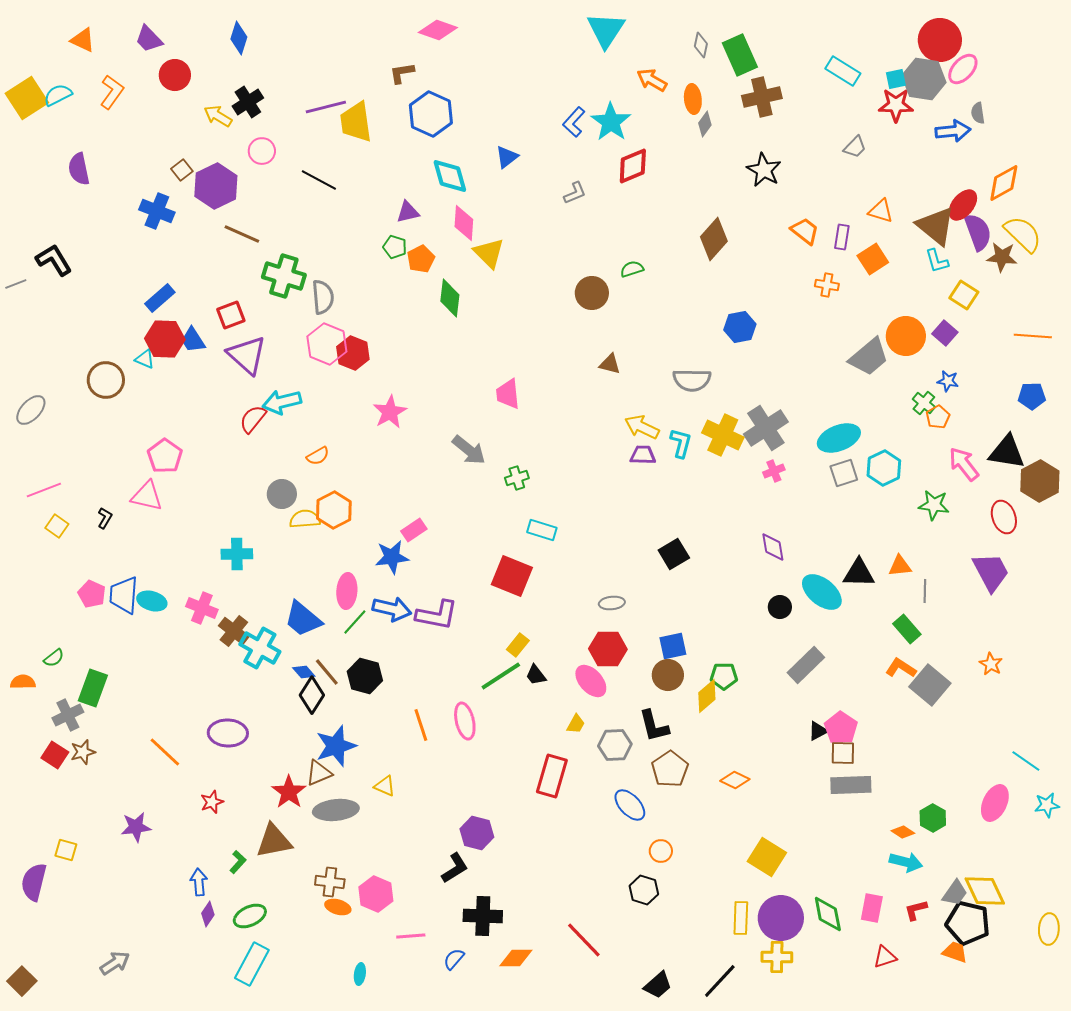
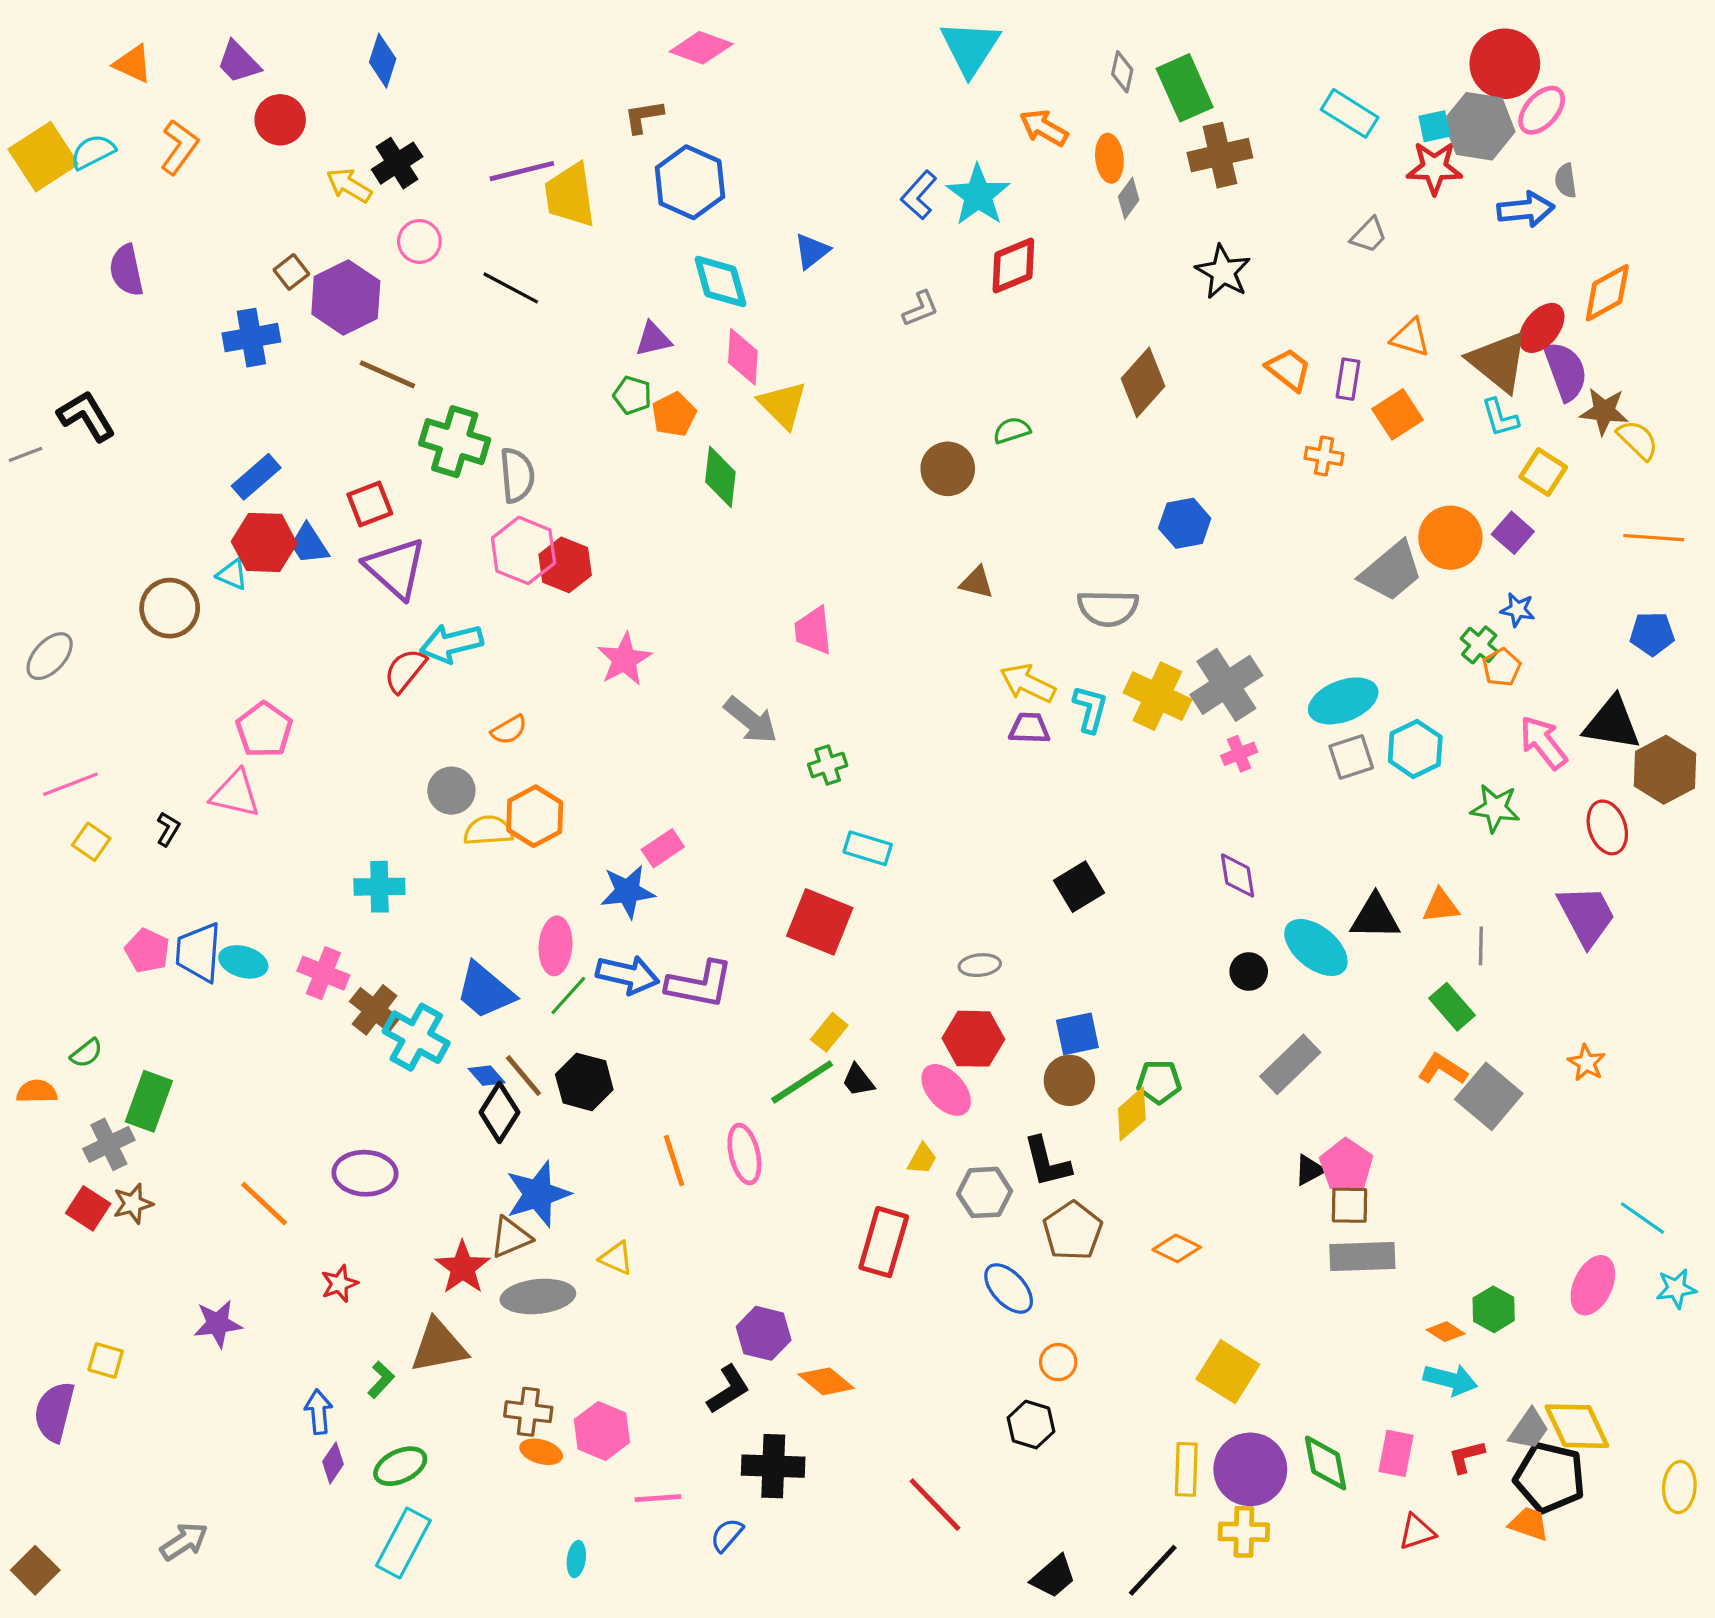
blue cross: (157, 211) -> (251, 338), turned -32
yellow semicircle: (1023, 234) -> (1638, 440), moved, size x0.7
orange diamond: (516, 958) -> (826, 1381), moved, turned 40

